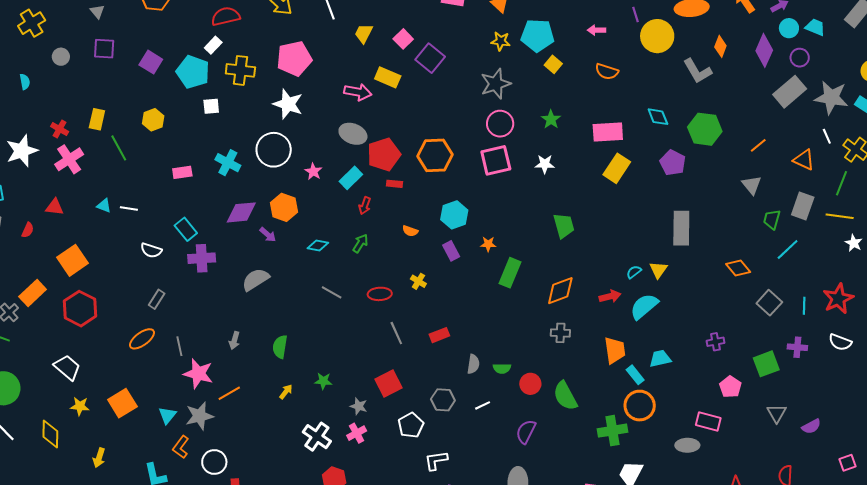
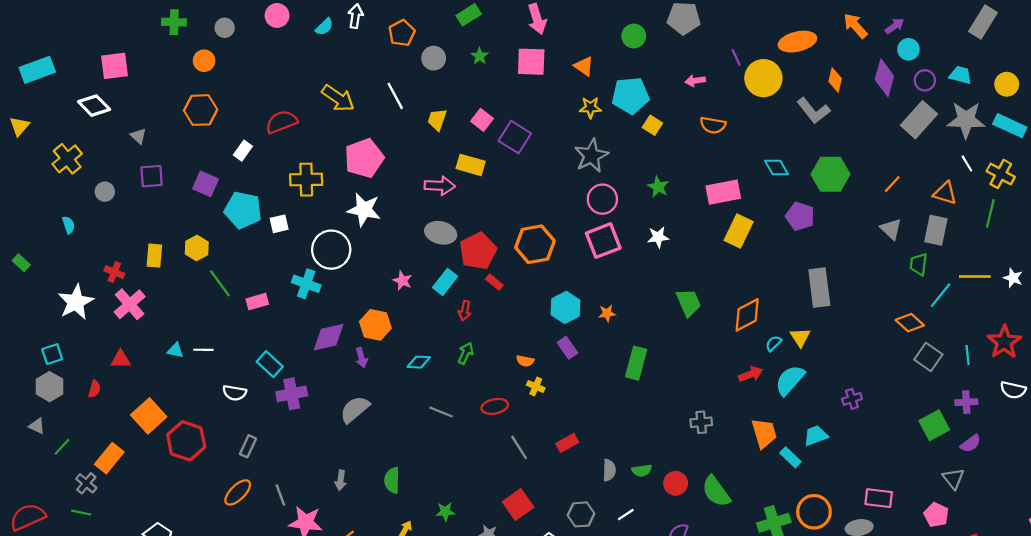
cyan trapezoid: (815, 27) -> (961, 75), moved
white rectangle: (213, 45) -> (243, 151), moved
cyan pentagon: (193, 72) -> (243, 210), moved
yellow hexagon: (153, 120) -> (197, 248), moved
green line: (119, 148) -> (220, 283), moved
white circle: (274, 150) -> (331, 250), moved
red rectangle: (394, 184) -> (494, 282), turned 42
gray rectangle: (803, 206) -> (936, 230), moved
yellow line: (840, 216) -> (975, 276), moved
orange semicircle: (410, 231) -> (525, 361), moved
purple arrow: (268, 235) -> (361, 358), turned 42
orange star: (488, 244) -> (607, 313), moved
orange diamond: (738, 268) -> (910, 323), moved
orange diamond: (560, 291) -> (747, 315), moved
red hexagon: (80, 309) -> (186, 441), moved
purple cross: (715, 342) -> (852, 399), moved
pink pentagon: (730, 387) -> (936, 515), moved
orange circle: (640, 406) -> (814, 512), moved
purple semicircle: (811, 426) -> (971, 443), moved

